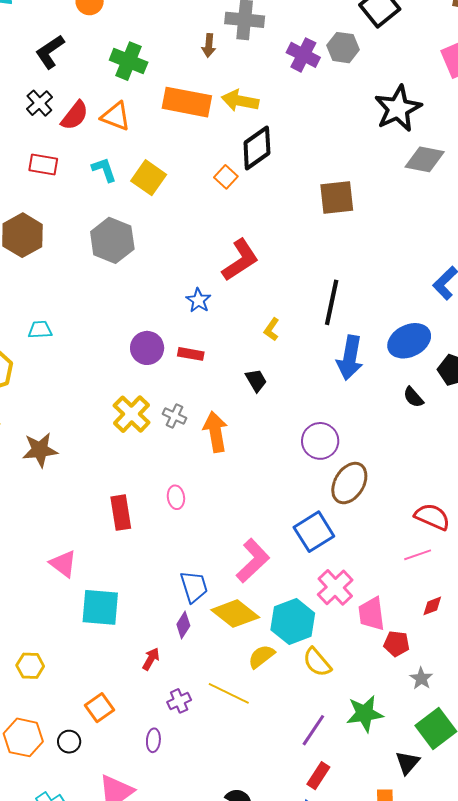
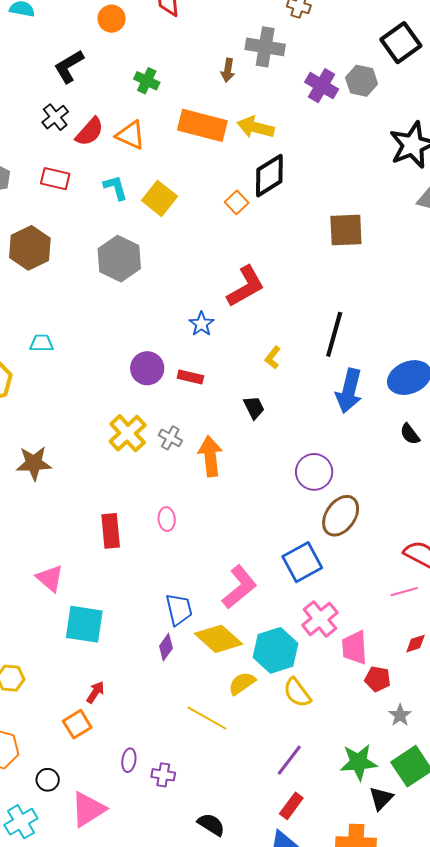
green cross: (129, 61) -> (147, 81), size x0.7
red arrow: (151, 659) -> (95, 692), moved
purple cross: (179, 701) -> (163, 775), moved, turned 30
green star: (365, 714) -> (359, 762), moved
black circle: (69, 742) -> (48, 780), moved

